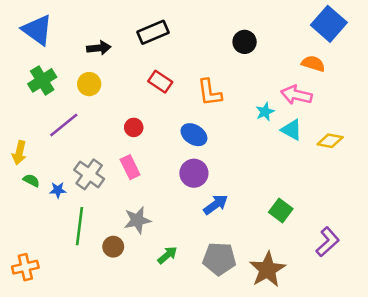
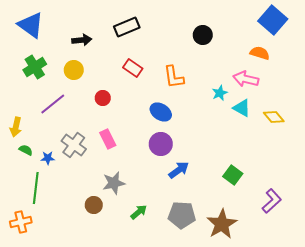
red circle: (134, 127) -> (103, 98), moved
yellow diamond: (330, 141) -> (274, 117), turned 40
green line: (80, 226) -> (36, 188), moved

